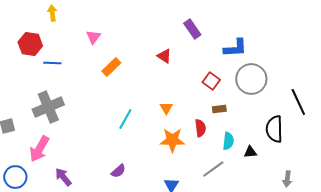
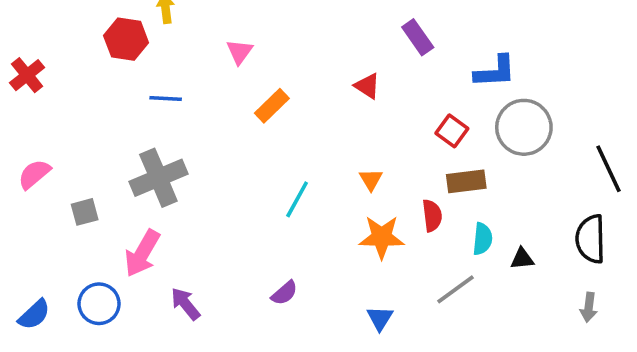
red hexagon: (30, 44) -> (126, 39), moved
brown rectangle: (219, 109) -> (466, 181), size x1.5
black semicircle: (274, 129) -> (591, 239), moved

